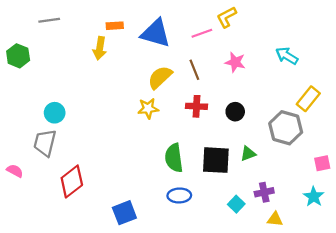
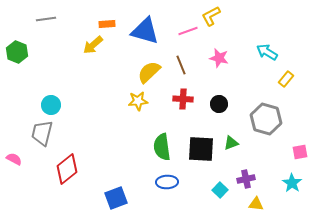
yellow arrow: (100, 48) -> (93, 45), turned 40
yellow rectangle: (308, 99) -> (286, 79), moved, size x0.7

